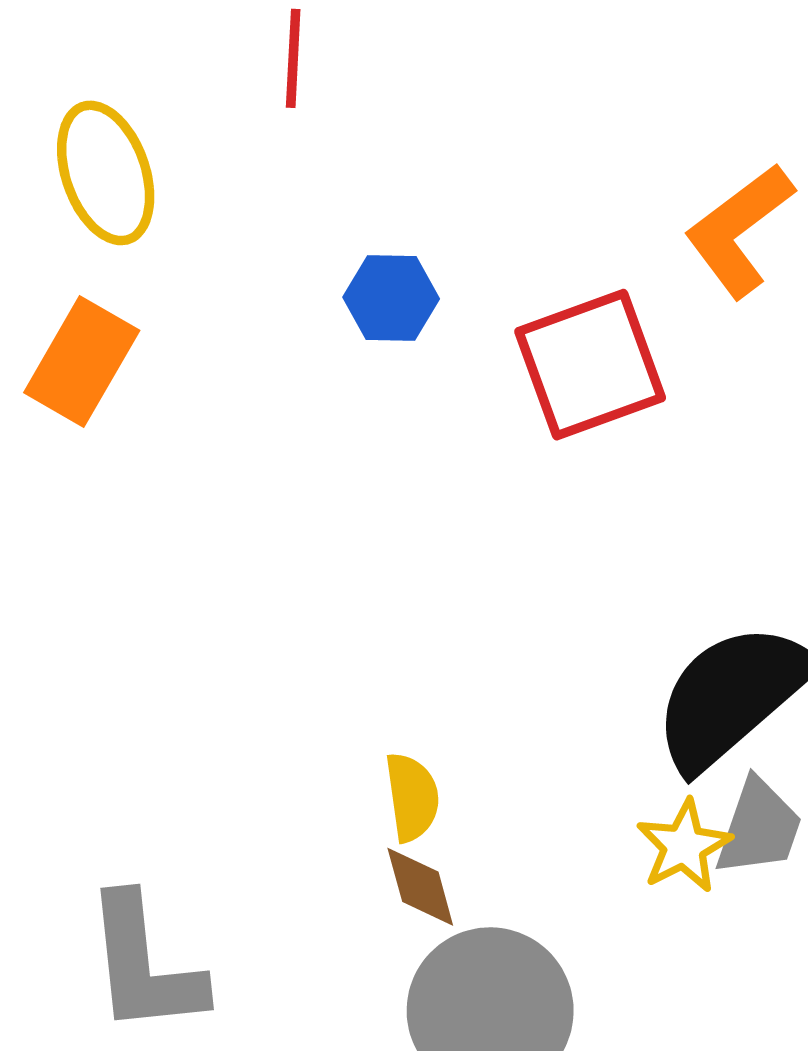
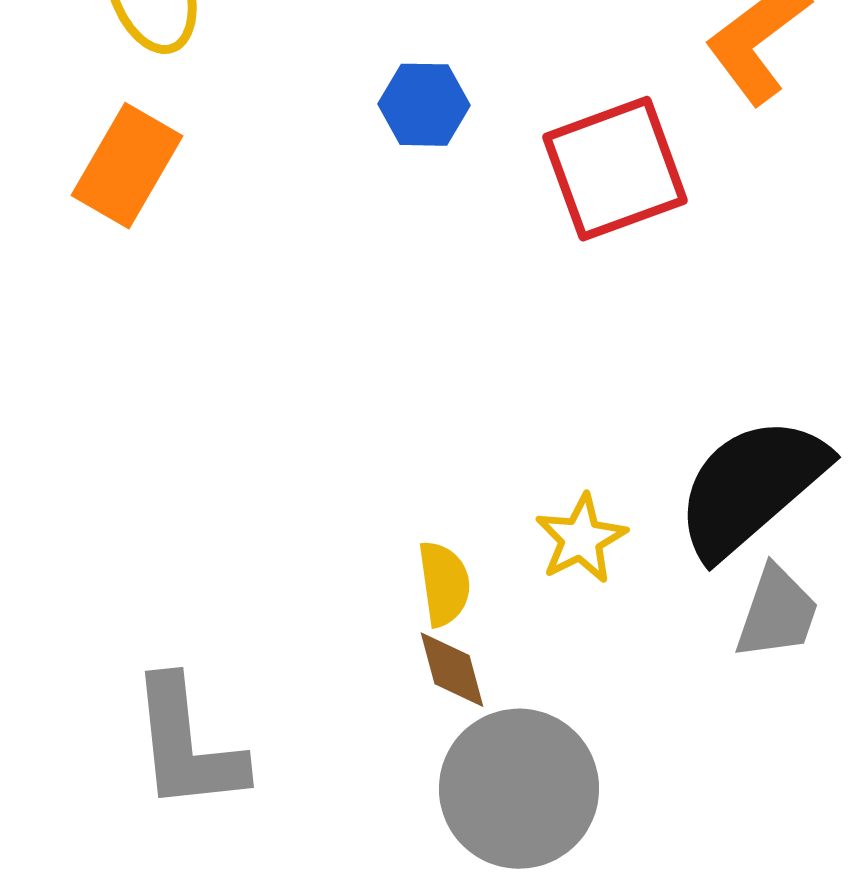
yellow star: (684, 846) -> (581, 539), moved

